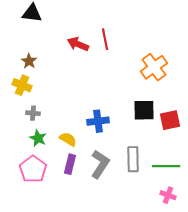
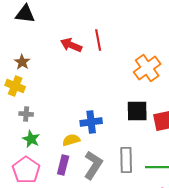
yellow semicircle: (68, 139) -> (71, 140), moved, turned -48

